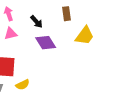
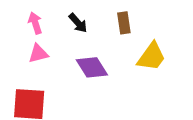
black arrow: (37, 22) -> (78, 23), moved

